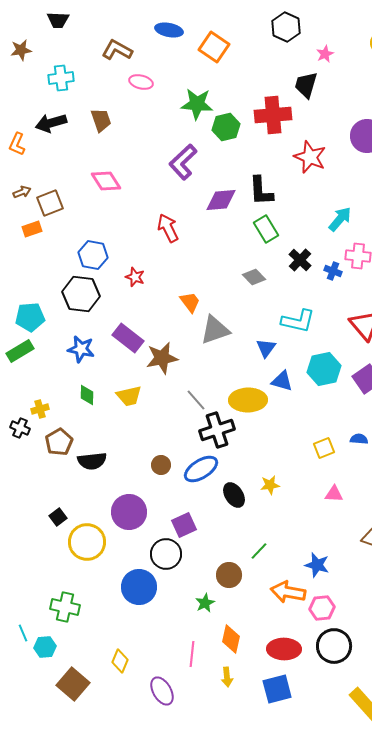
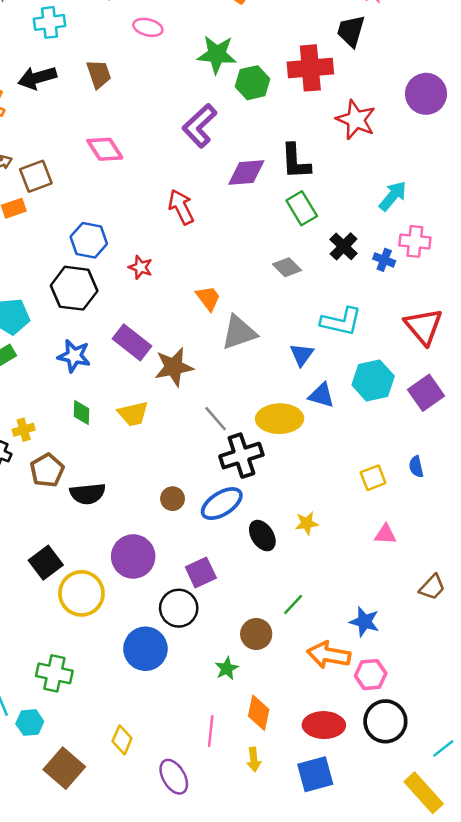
blue semicircle: (359, 439) -> (416, 467), turned -108
black square: (58, 517) -> (46, 563), size x1.5

